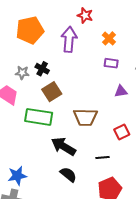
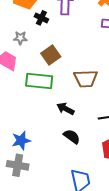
black cross: (42, 69) -> (41, 18), moved
black arrow: (64, 146) -> (65, 109), size x0.7

